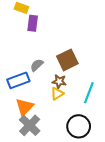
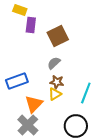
brown square: (67, 60) -> (58, 36), moved
gray semicircle: (37, 65) -> (54, 63), moved
orange triangle: (25, 107) -> (34, 104), moved

